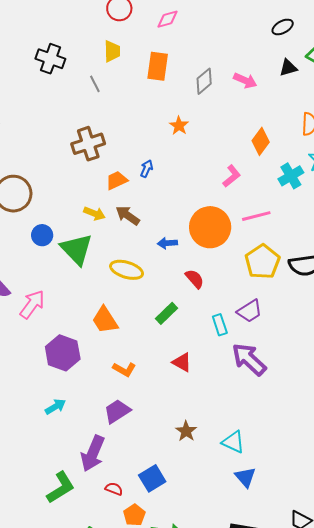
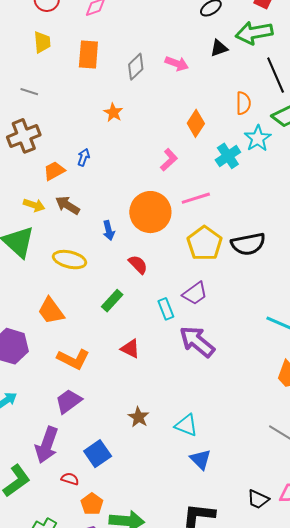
gray line: (95, 84) -> (29, 92), moved, turned -42
blue arrow: (167, 243) -> (109, 230), turned -96
orange L-shape: (124, 369) -> (73, 359), size x1.4
blue square: (152, 478) -> (98, 454), moved

